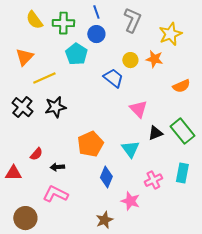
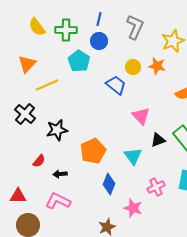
blue line: (96, 12) -> (99, 19), turned 32
black star: (55, 107) -> (57, 130), moved
red triangle: (13, 173) -> (18, 196), moved

